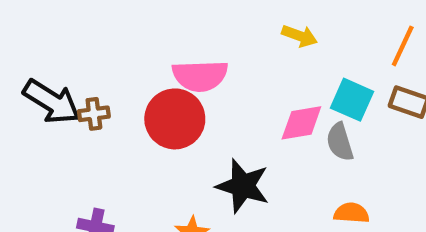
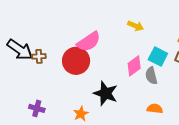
pink semicircle: (200, 76) -> (89, 42), turned -35
pink diamond: (301, 123) -> (134, 66), turned -30

